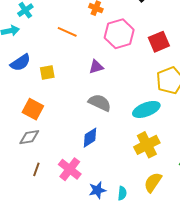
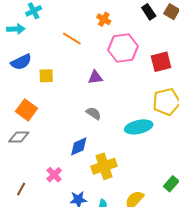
gray semicircle: (100, 103) -> (94, 113), size x0.7
yellow cross: (147, 145) -> (104, 166), moved
brown line: (36, 169) -> (21, 189), moved
pink cross: (70, 169) -> (54, 175), size x0.7

